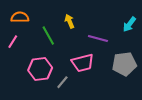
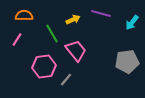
yellow arrow: (70, 21) -> (73, 20), turned 88
purple line: (98, 39) -> (101, 14), moved
pink trapezoid: (83, 63) -> (76, 51), moved, turned -115

